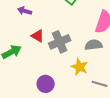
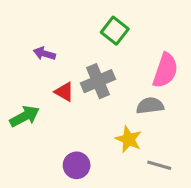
gray cross: (60, 42) -> (98, 81), moved

